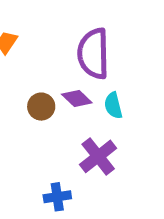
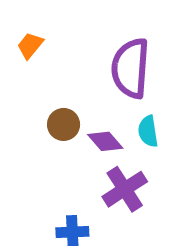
purple diamond: (77, 99) -> (105, 141), moved

